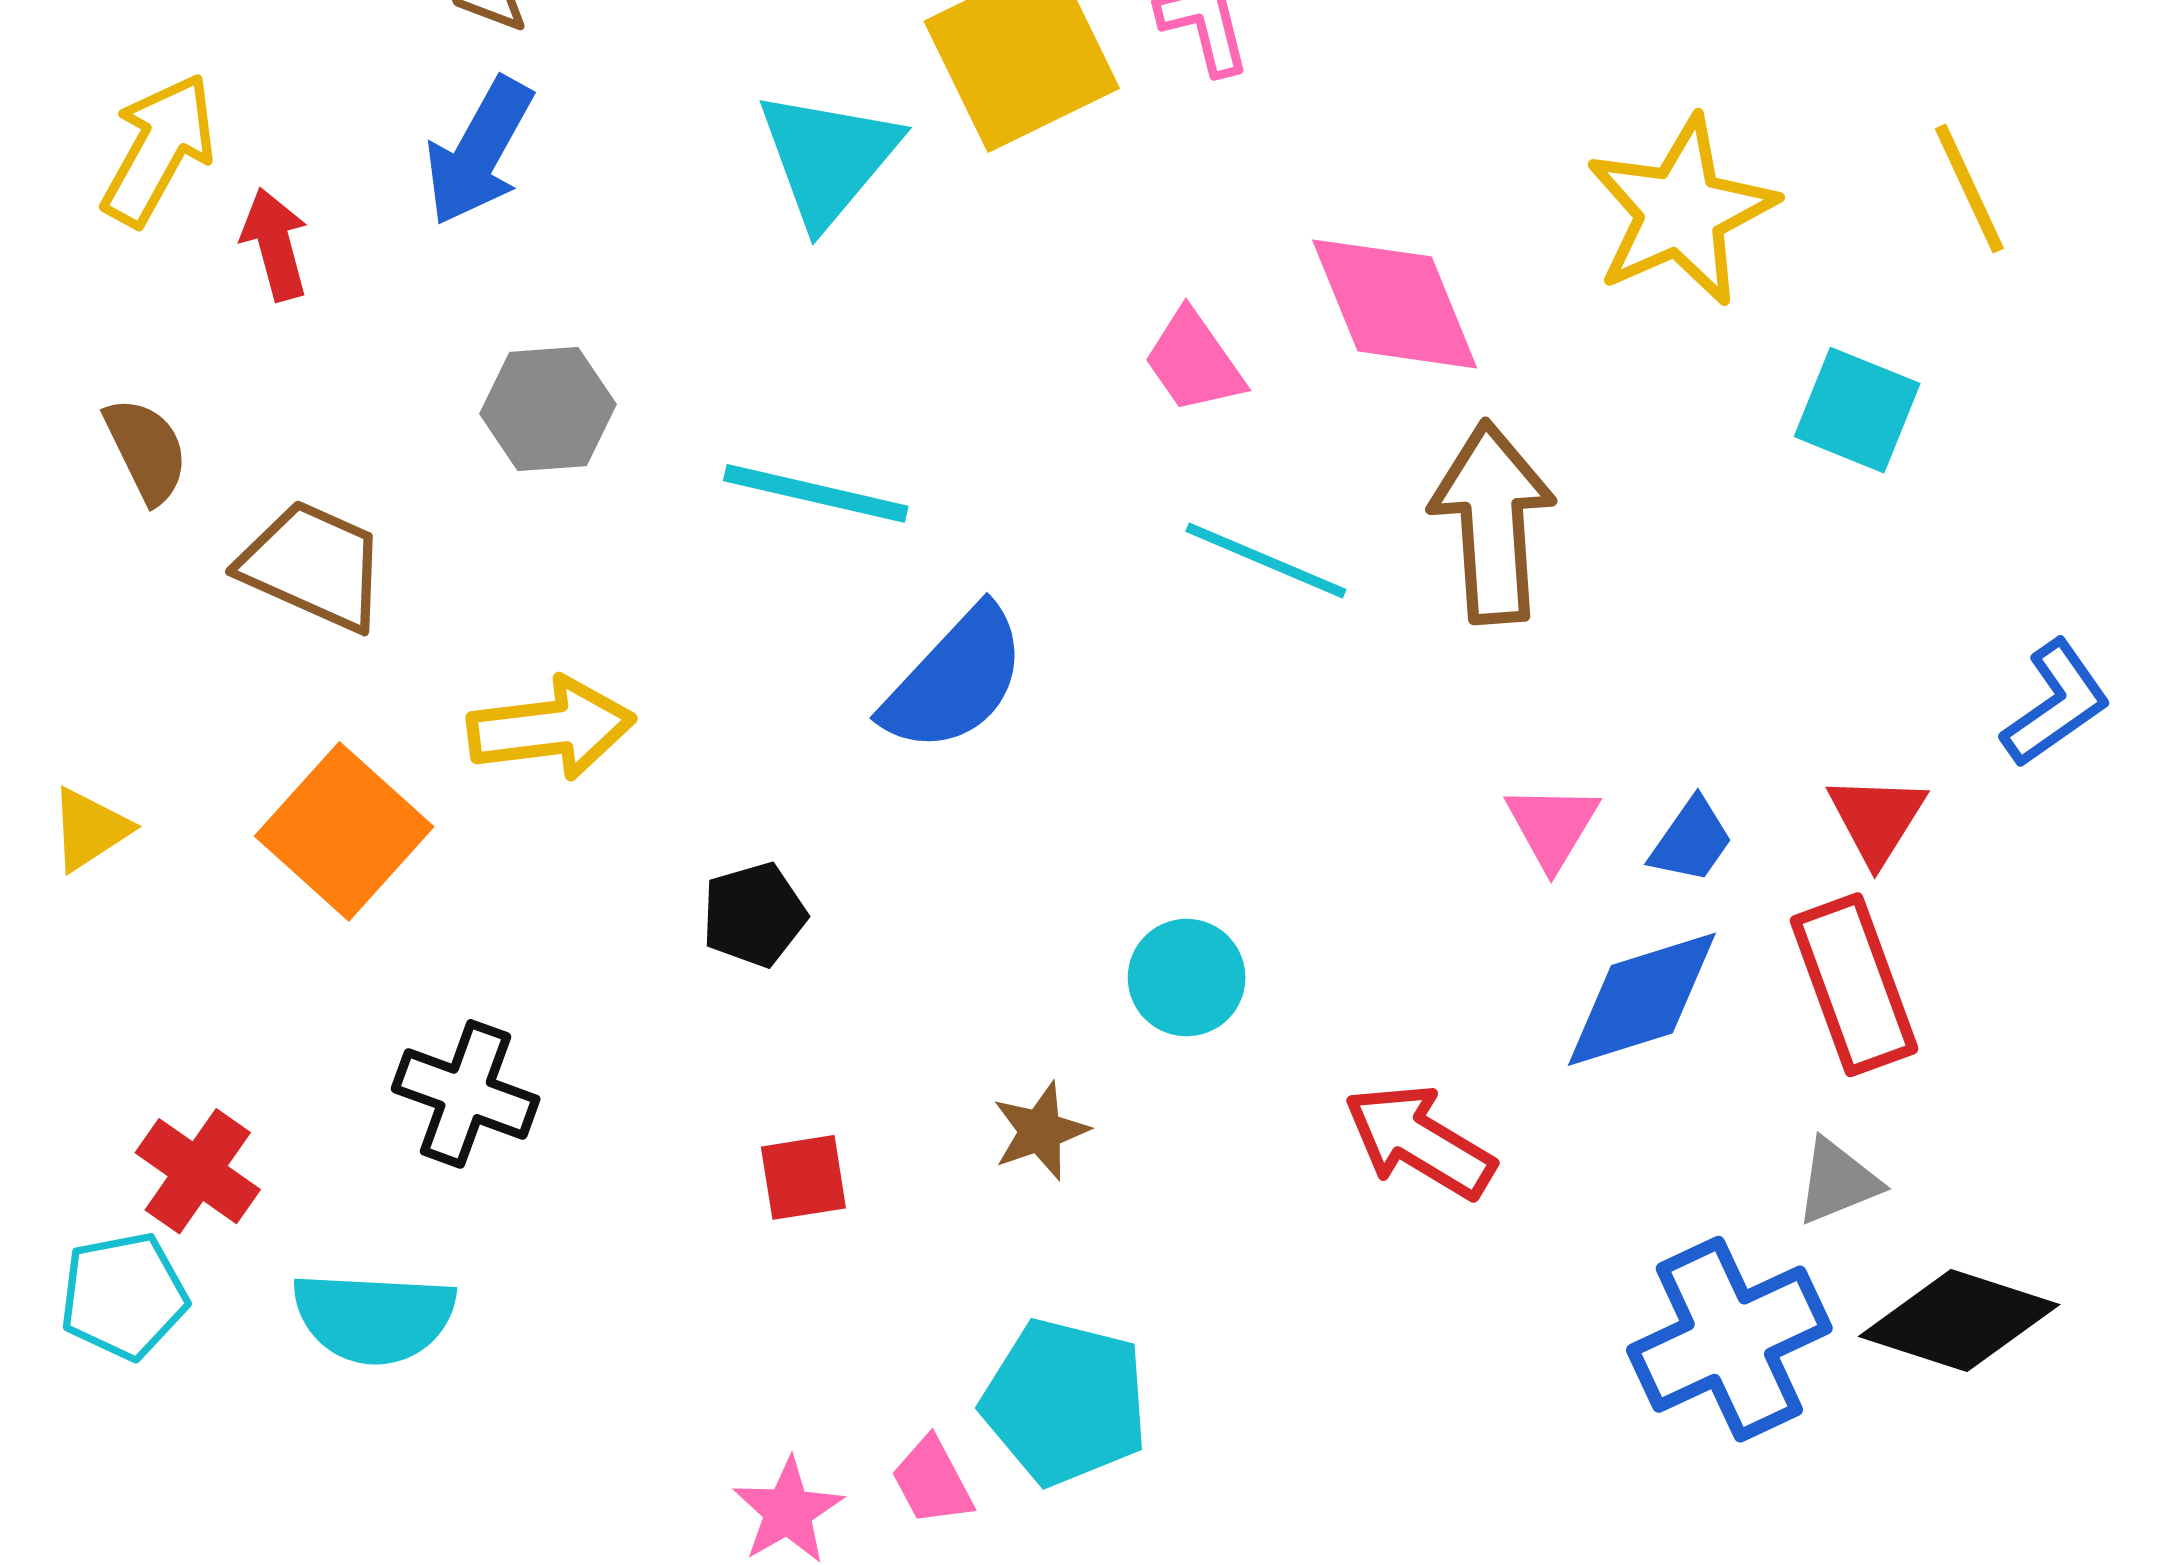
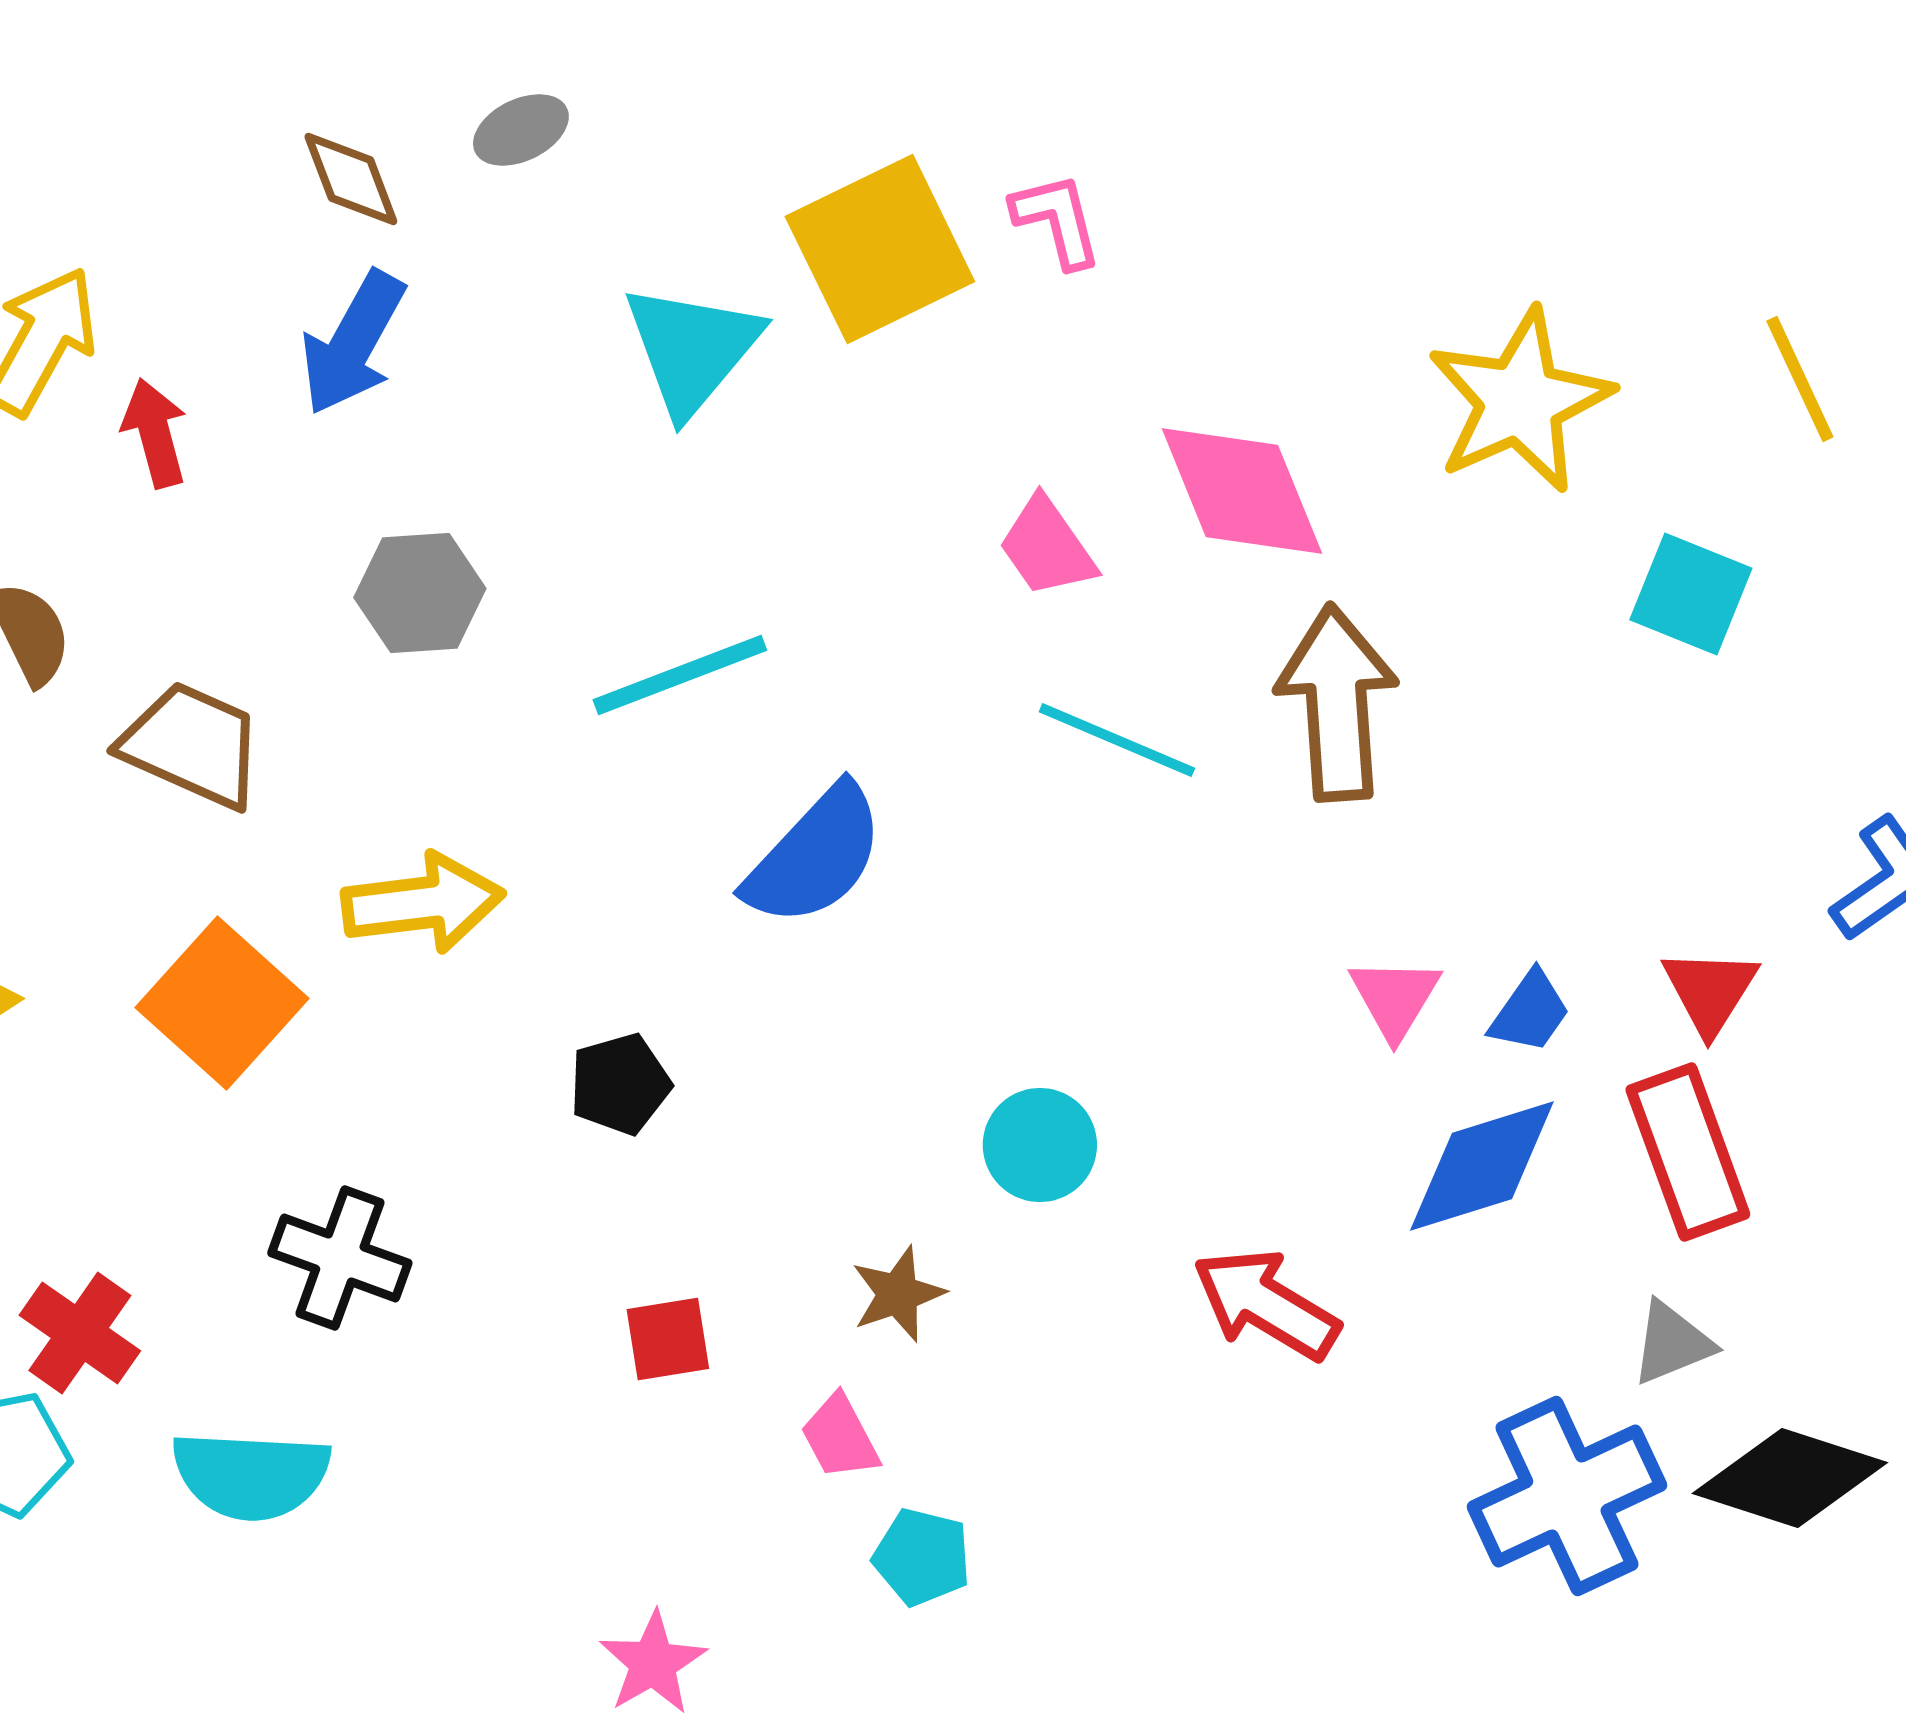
cyan line: (816, 493) -> (680, 675), turned -34
cyan pentagon: (1065, 1402) -> (922, 1557), size x0.6
pink trapezoid: (932, 1481) -> (840, 1437), moved

